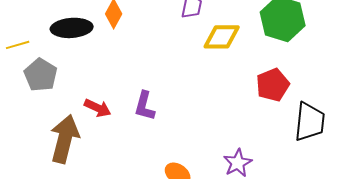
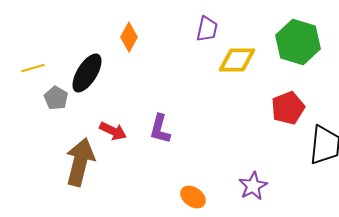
black ellipse: (72, 28) -> (87, 73), moved, turned -54
gray pentagon: (41, 75) -> (56, 98), size x0.7

